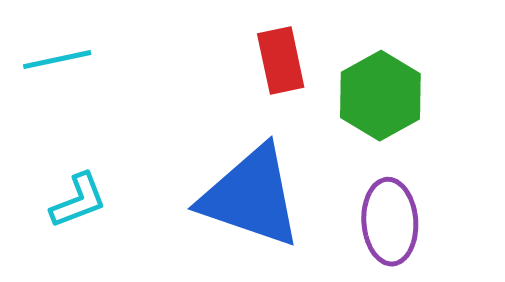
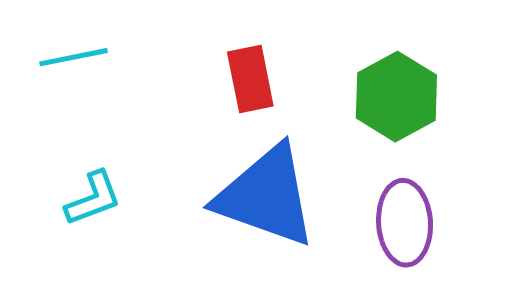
red rectangle: (281, 61) -> (250, 79), moved

